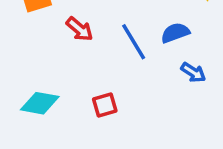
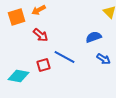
blue line: (134, 42) -> (65, 57), moved, turned -30
red square: (105, 105) -> (44, 65), moved

